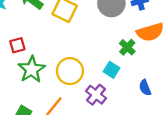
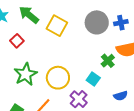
red square: (17, 45) -> (17, 41), moved, turned -32
blue semicircle: (145, 88) -> (121, 96), turned -88

